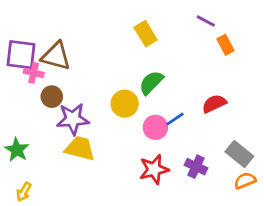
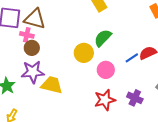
pink cross: (34, 73) -> (27, 35), moved
purple star: (73, 119) -> (33, 72), moved
blue line: (175, 119) -> (132, 58), moved

